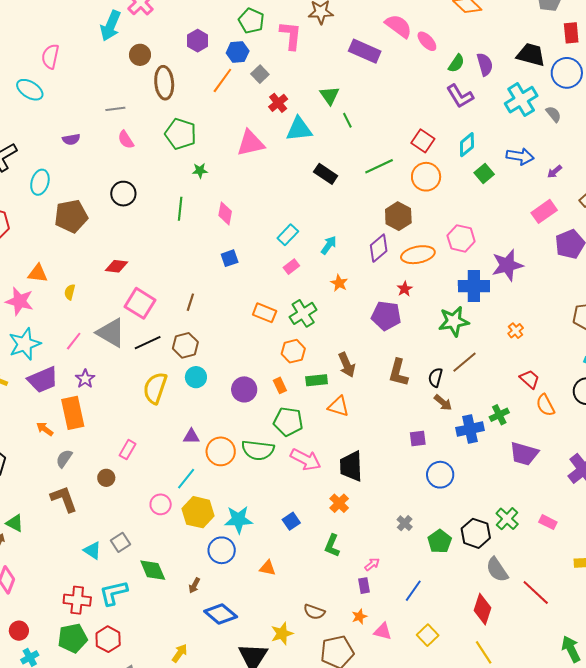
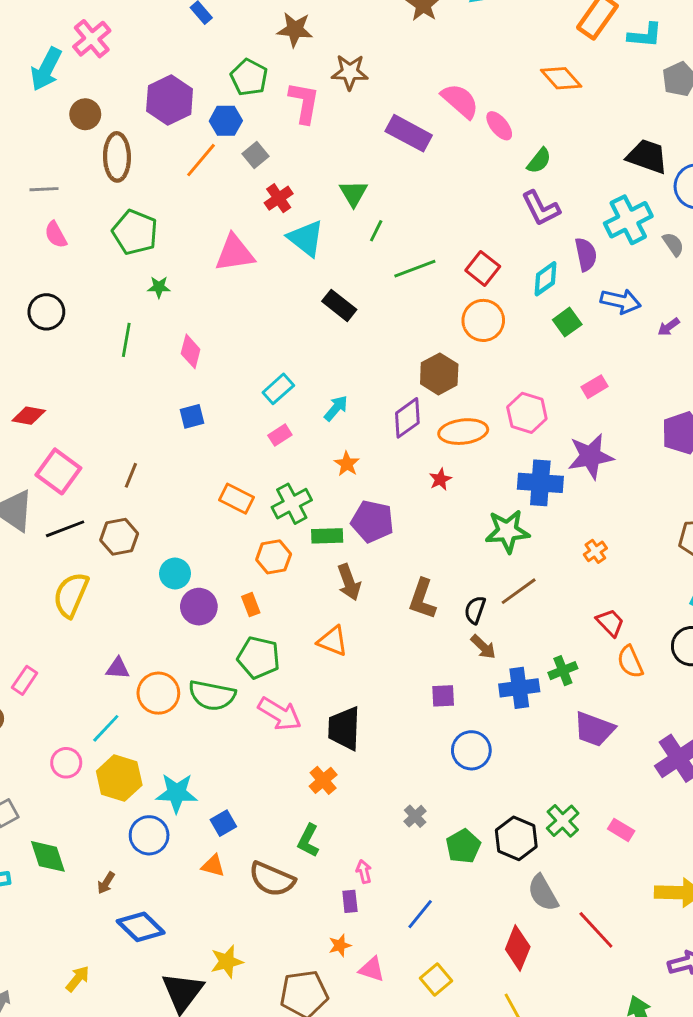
purple hexagon: (198, 41) -> (170, 100), size x1.5
purple semicircle: (485, 64) -> (586, 254), moved
green line: (347, 120) -> (376, 231), turned 49
cyan triangle: (299, 129) -> (306, 238), turned 40
green line: (379, 166) -> (415, 269), moved
pink rectangle: (544, 211) -> (595, 387), moved, size x0.7
purple pentagon: (386, 316) -> (372, 521), moved
cyan circle: (196, 377) -> (175, 574), moved
green rectangle: (317, 380) -> (327, 536), moved
blue square: (291, 521) -> (223, 823), moved
pink arrow: (372, 564) -> (364, 872), turned -70
brown semicircle: (314, 612) -> (272, 879), moved, size x1.5

